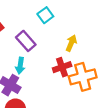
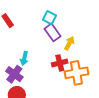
cyan square: (45, 15) -> (50, 18), turned -32
purple rectangle: (26, 41) -> (53, 32), moved

